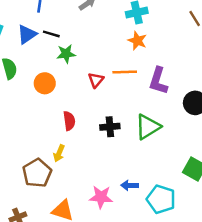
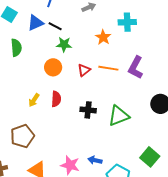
orange star: (137, 41) -> (103, 37), moved
purple L-shape: (158, 81) -> (136, 68), moved
orange circle: (45, 83) -> (53, 67), moved
yellow arrow: (59, 153) -> (34, 100), moved

